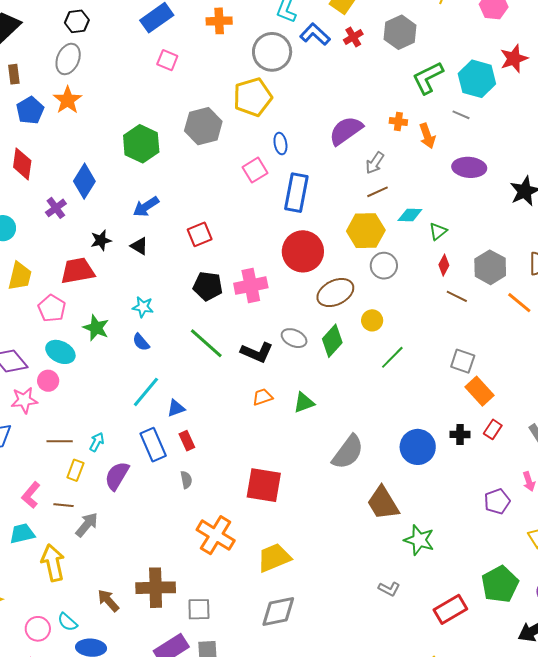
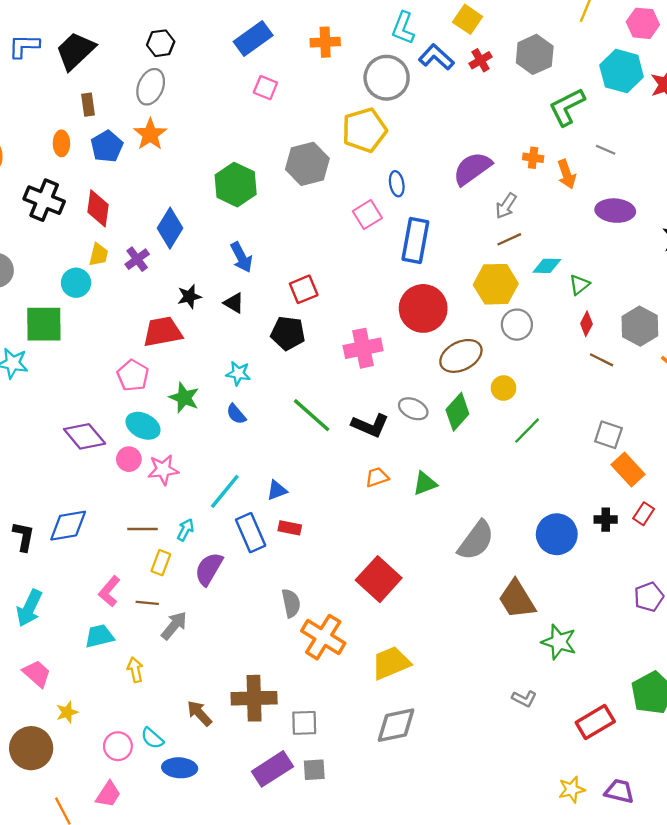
cyan hexagon: (477, 79) -> (622, 71), moved
blue arrow: (146, 207) -> (241, 257), turned -84
yellow trapezoid: (20, 276) -> (99, 255), moved, size x0.7
black pentagon: (208, 286) -> (288, 333), moved
cyan line: (146, 392) -> (225, 491), moved
pink star: (24, 400) -> (163, 470), moved
red rectangle: (187, 441) -> (290, 528), turned -54
gray semicircle: (186, 480) -> (291, 603), moved, size x1.4
red square: (264, 485) -> (379, 579), turned 33
yellow arrow: (53, 563) -> (135, 670), size x0.6

